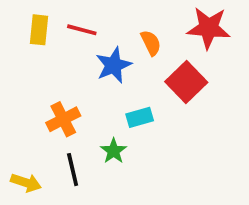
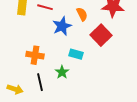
cyan rectangle: (140, 117) -> (76, 54), turned 32
orange cross: (63, 119) -> (35, 55), turned 36

